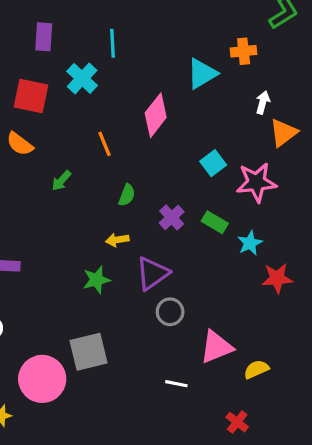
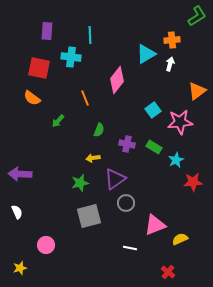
cyan cross: (82, 78) -> (71, 57), turned -36
white arrow: (263, 102) -> (170, 64), moved
purple cross: (172, 217) -> (127, 144), turned -35
gray square: (89, 352) -> (89, 216), moved
pink circle: (42, 379) -> (46, 245), size x0.6

